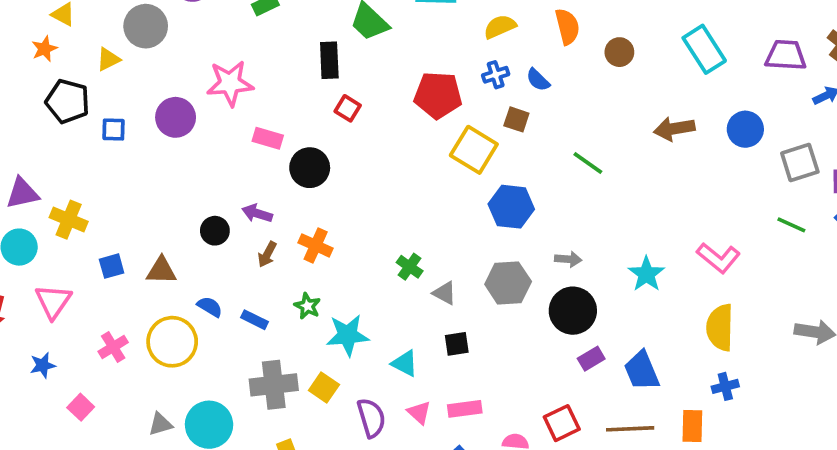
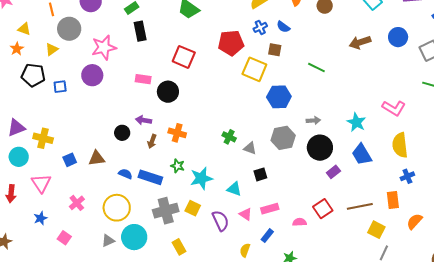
black rectangle: (329, 60) -> (140, 31), moved
pink star: (230, 83) -> (104, 47), moved
red square: (348, 108) -> (184, 57), size x1.6
blue rectangle: (255, 320) -> (150, 177), size x1.6
yellow circle: (172, 342) -> (117, 208), moved
blue trapezoid: (642, 371) -> (362, 154), moved

